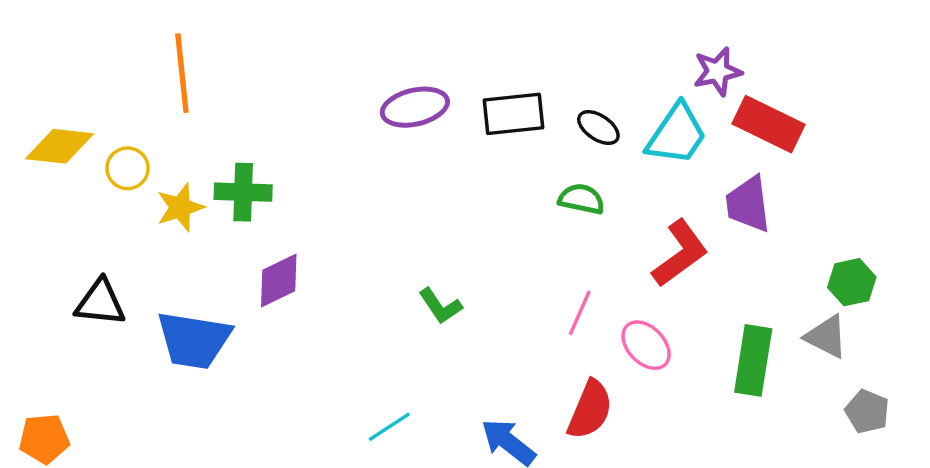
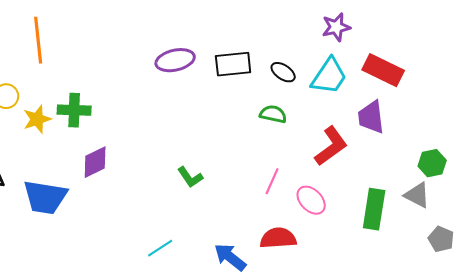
purple star: (717, 71) -> (336, 27), moved
red semicircle: (590, 410) -> (278, 238), turned -117

